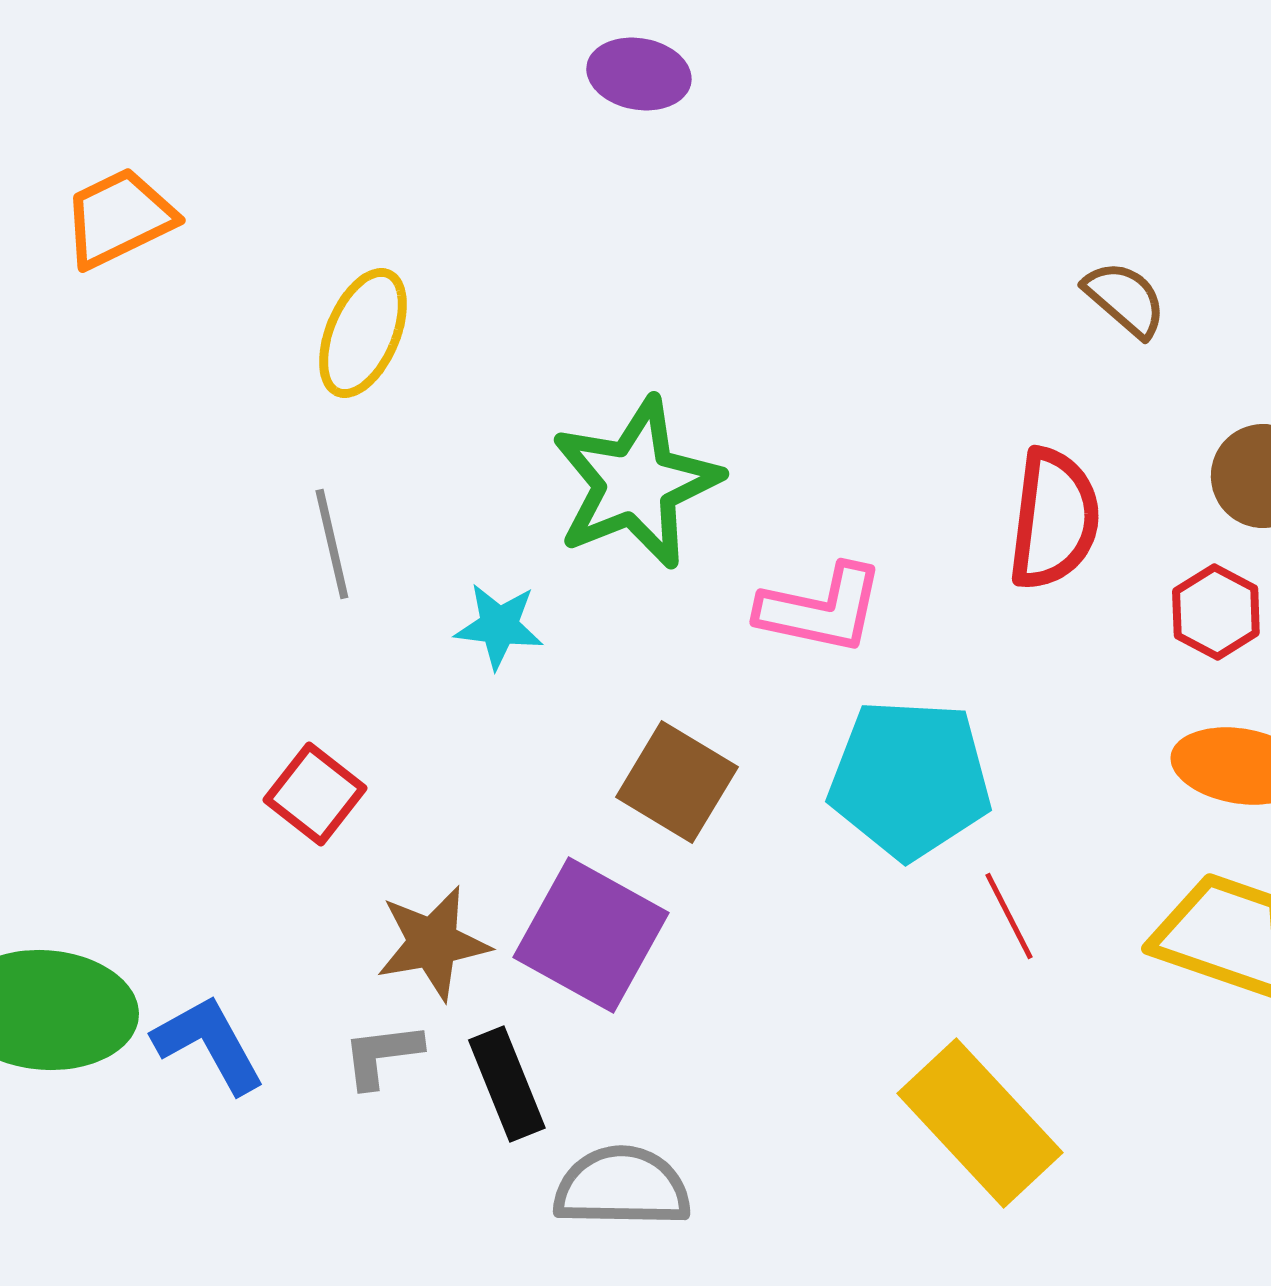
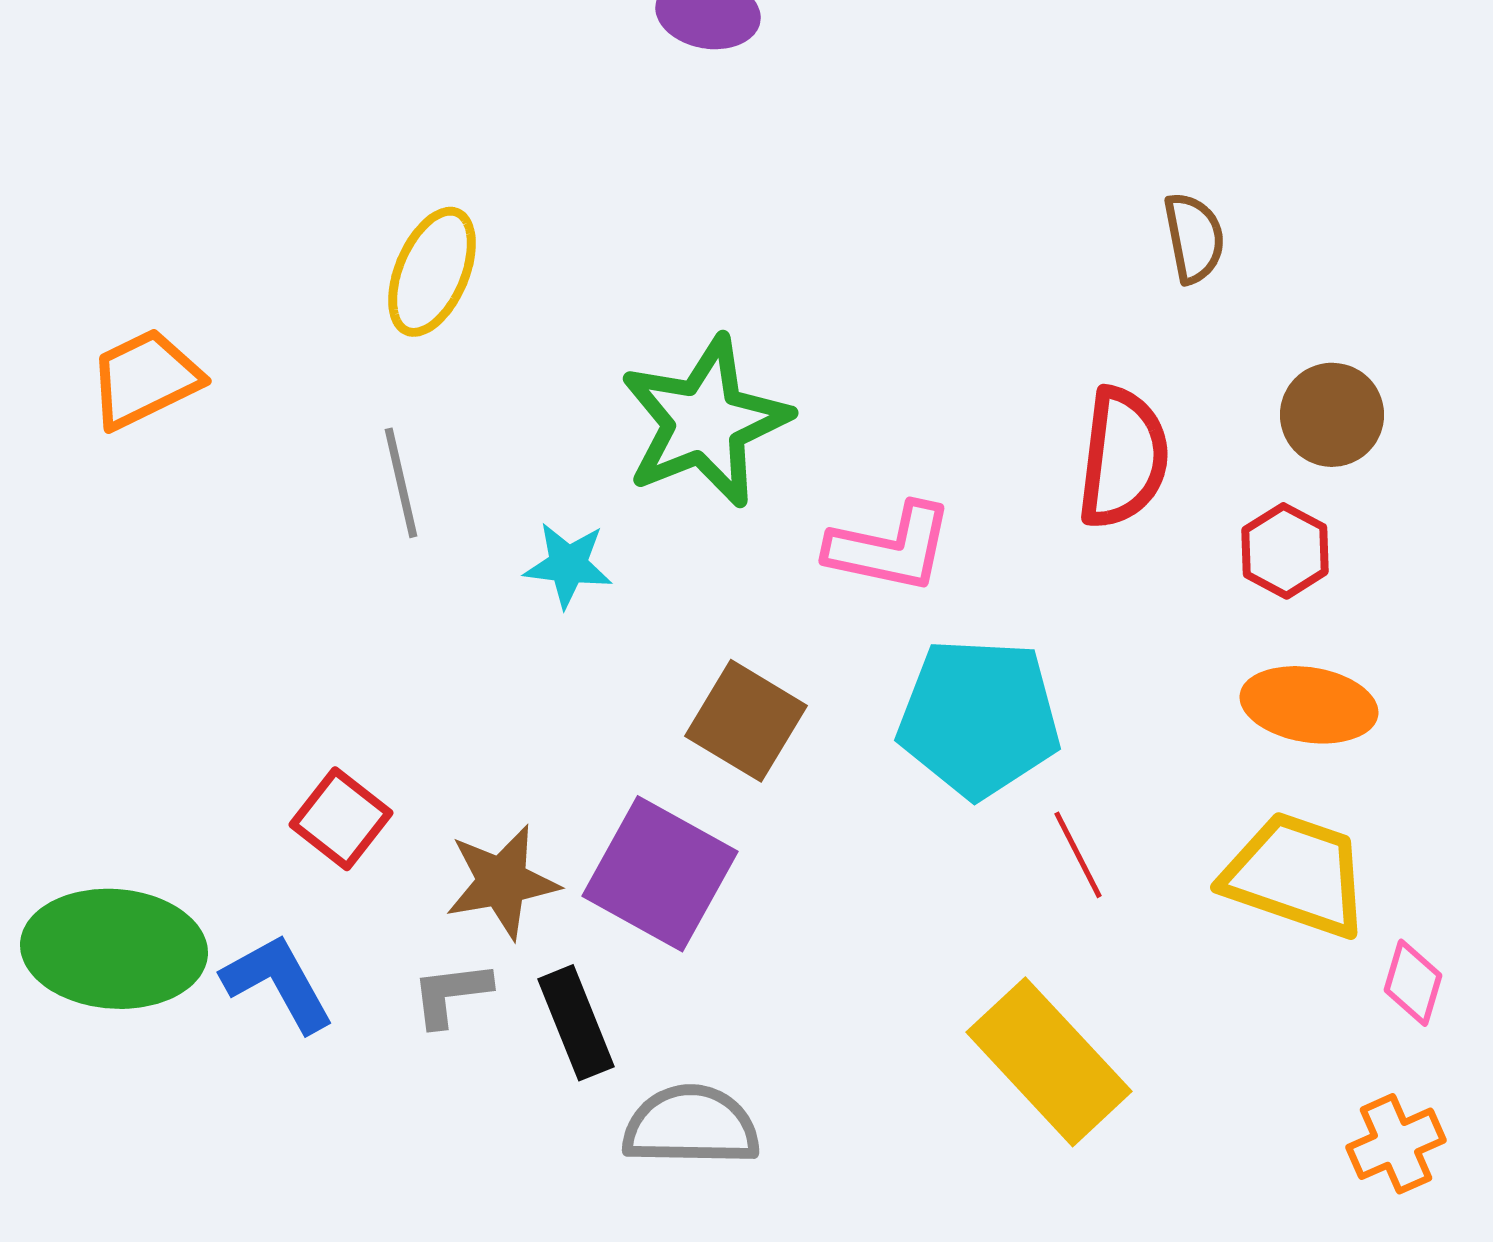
orange trapezoid: (119, 218) -> (145, 379), moved
brown semicircle: (1125, 299) -> (1194, 238), turned 38
red square: (315, 794) -> (341, 819), moved

